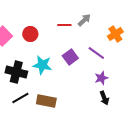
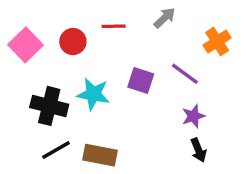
red line: (64, 25) -> (114, 26), moved
purple square: (70, 57) -> (141, 81), turned -35

